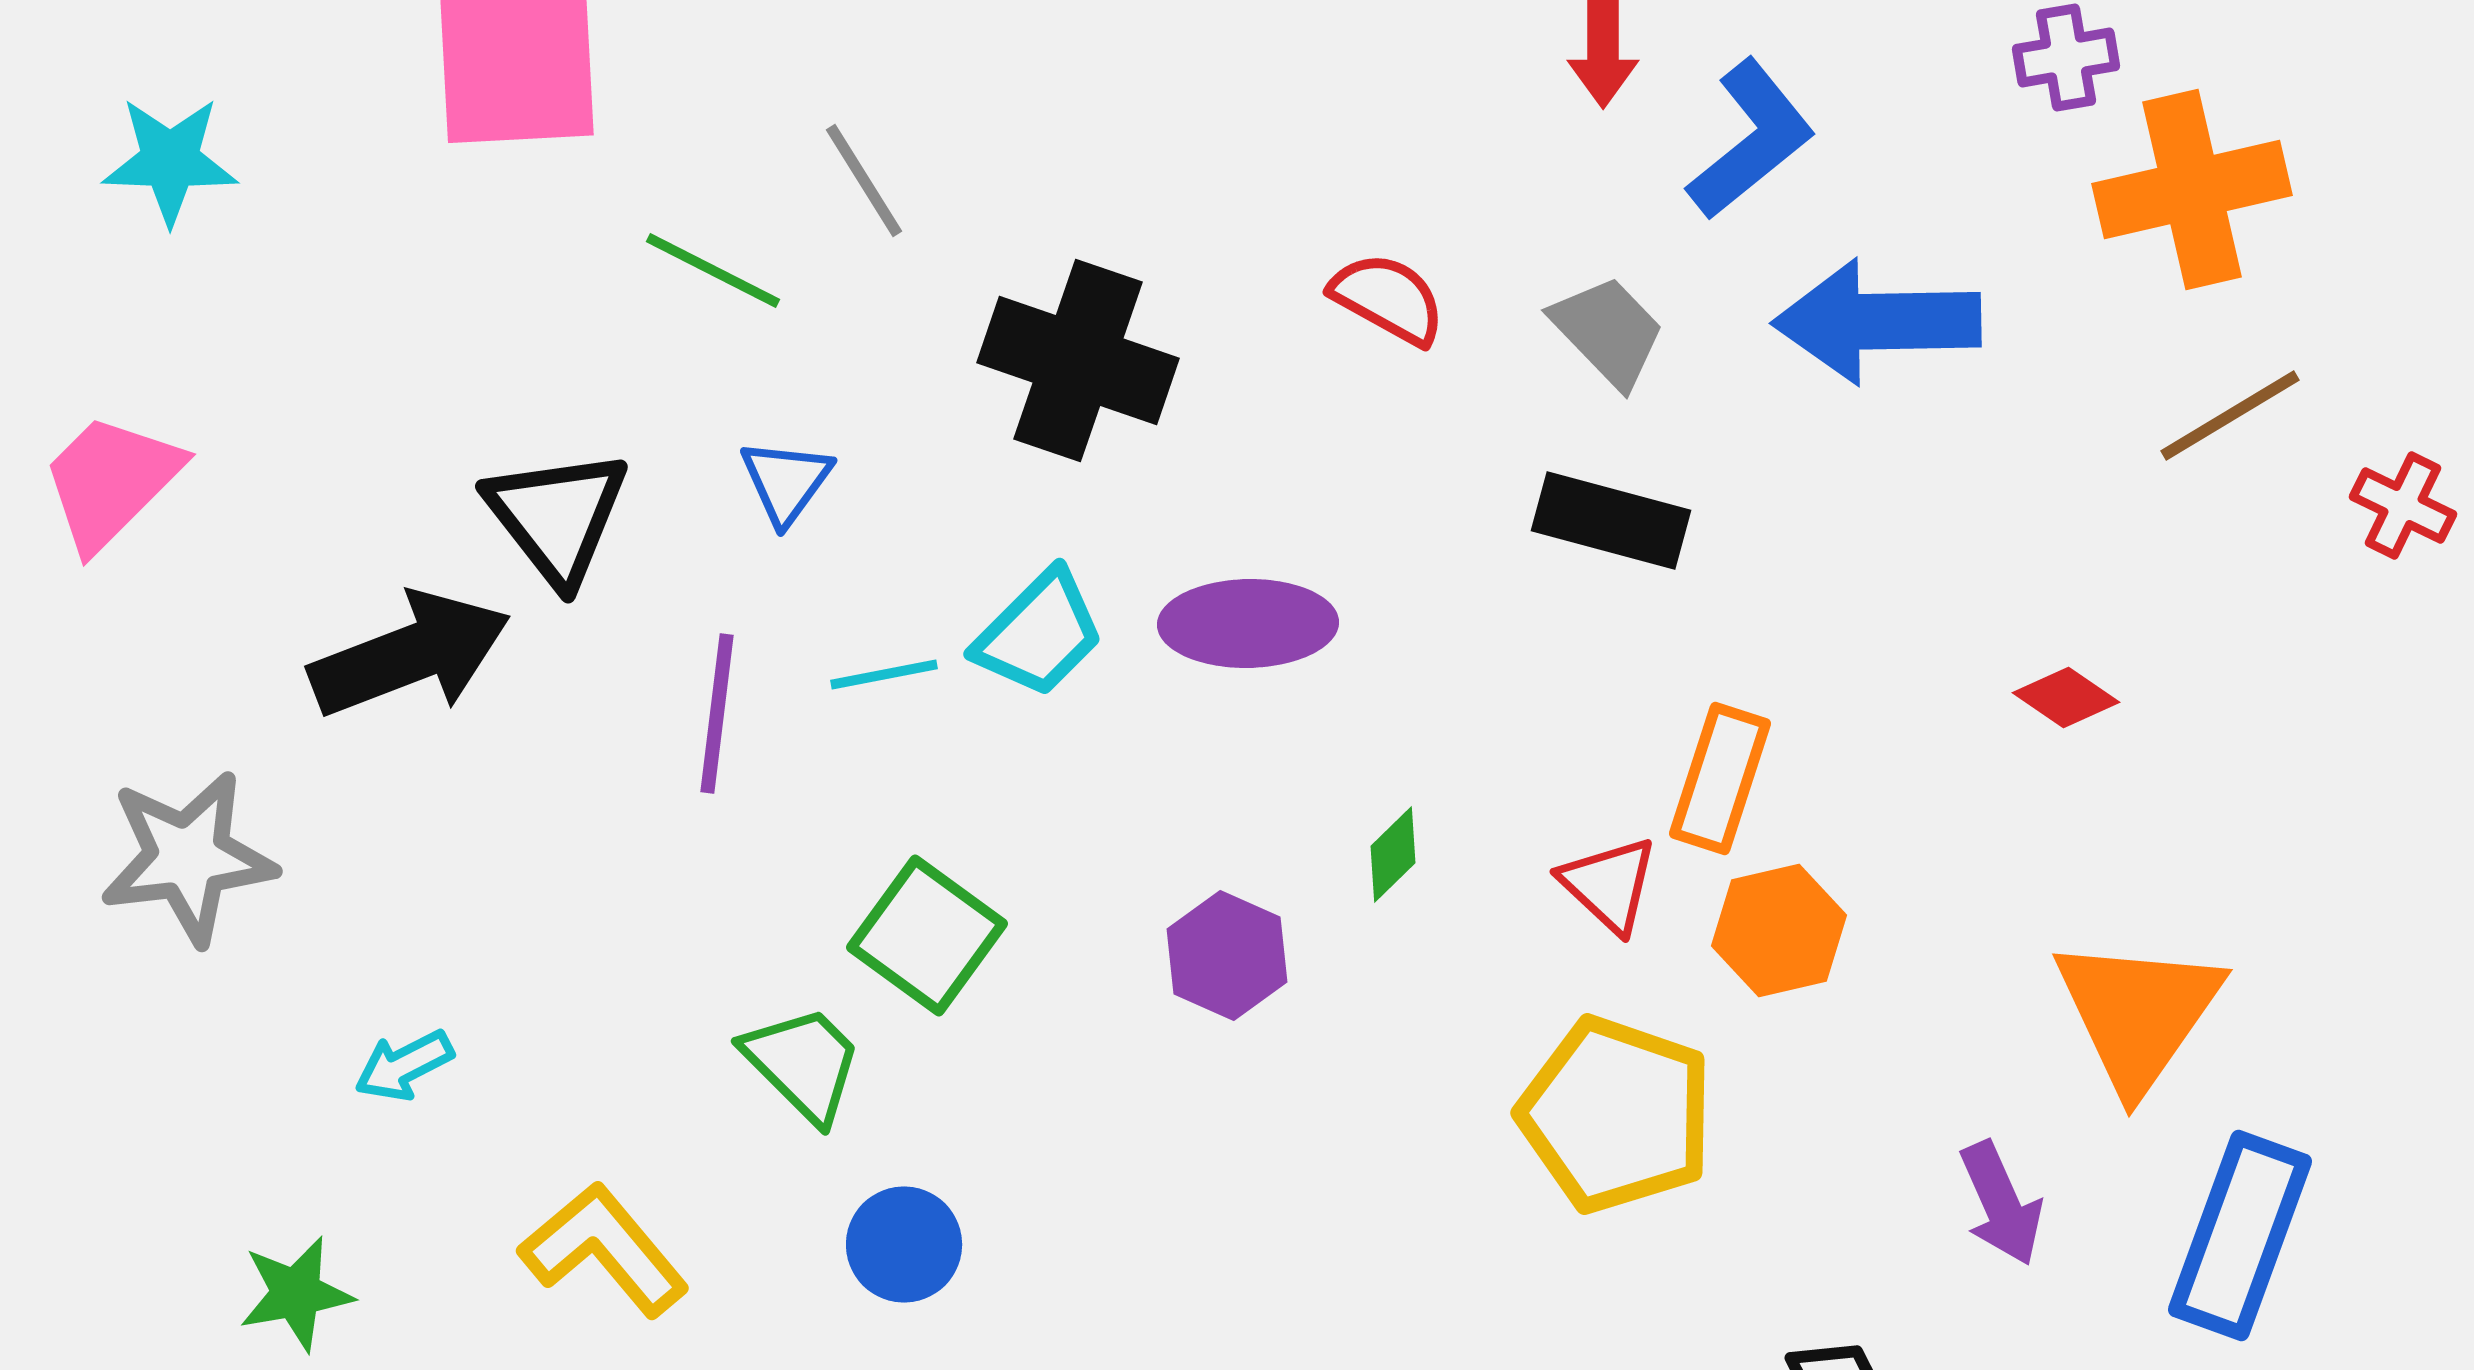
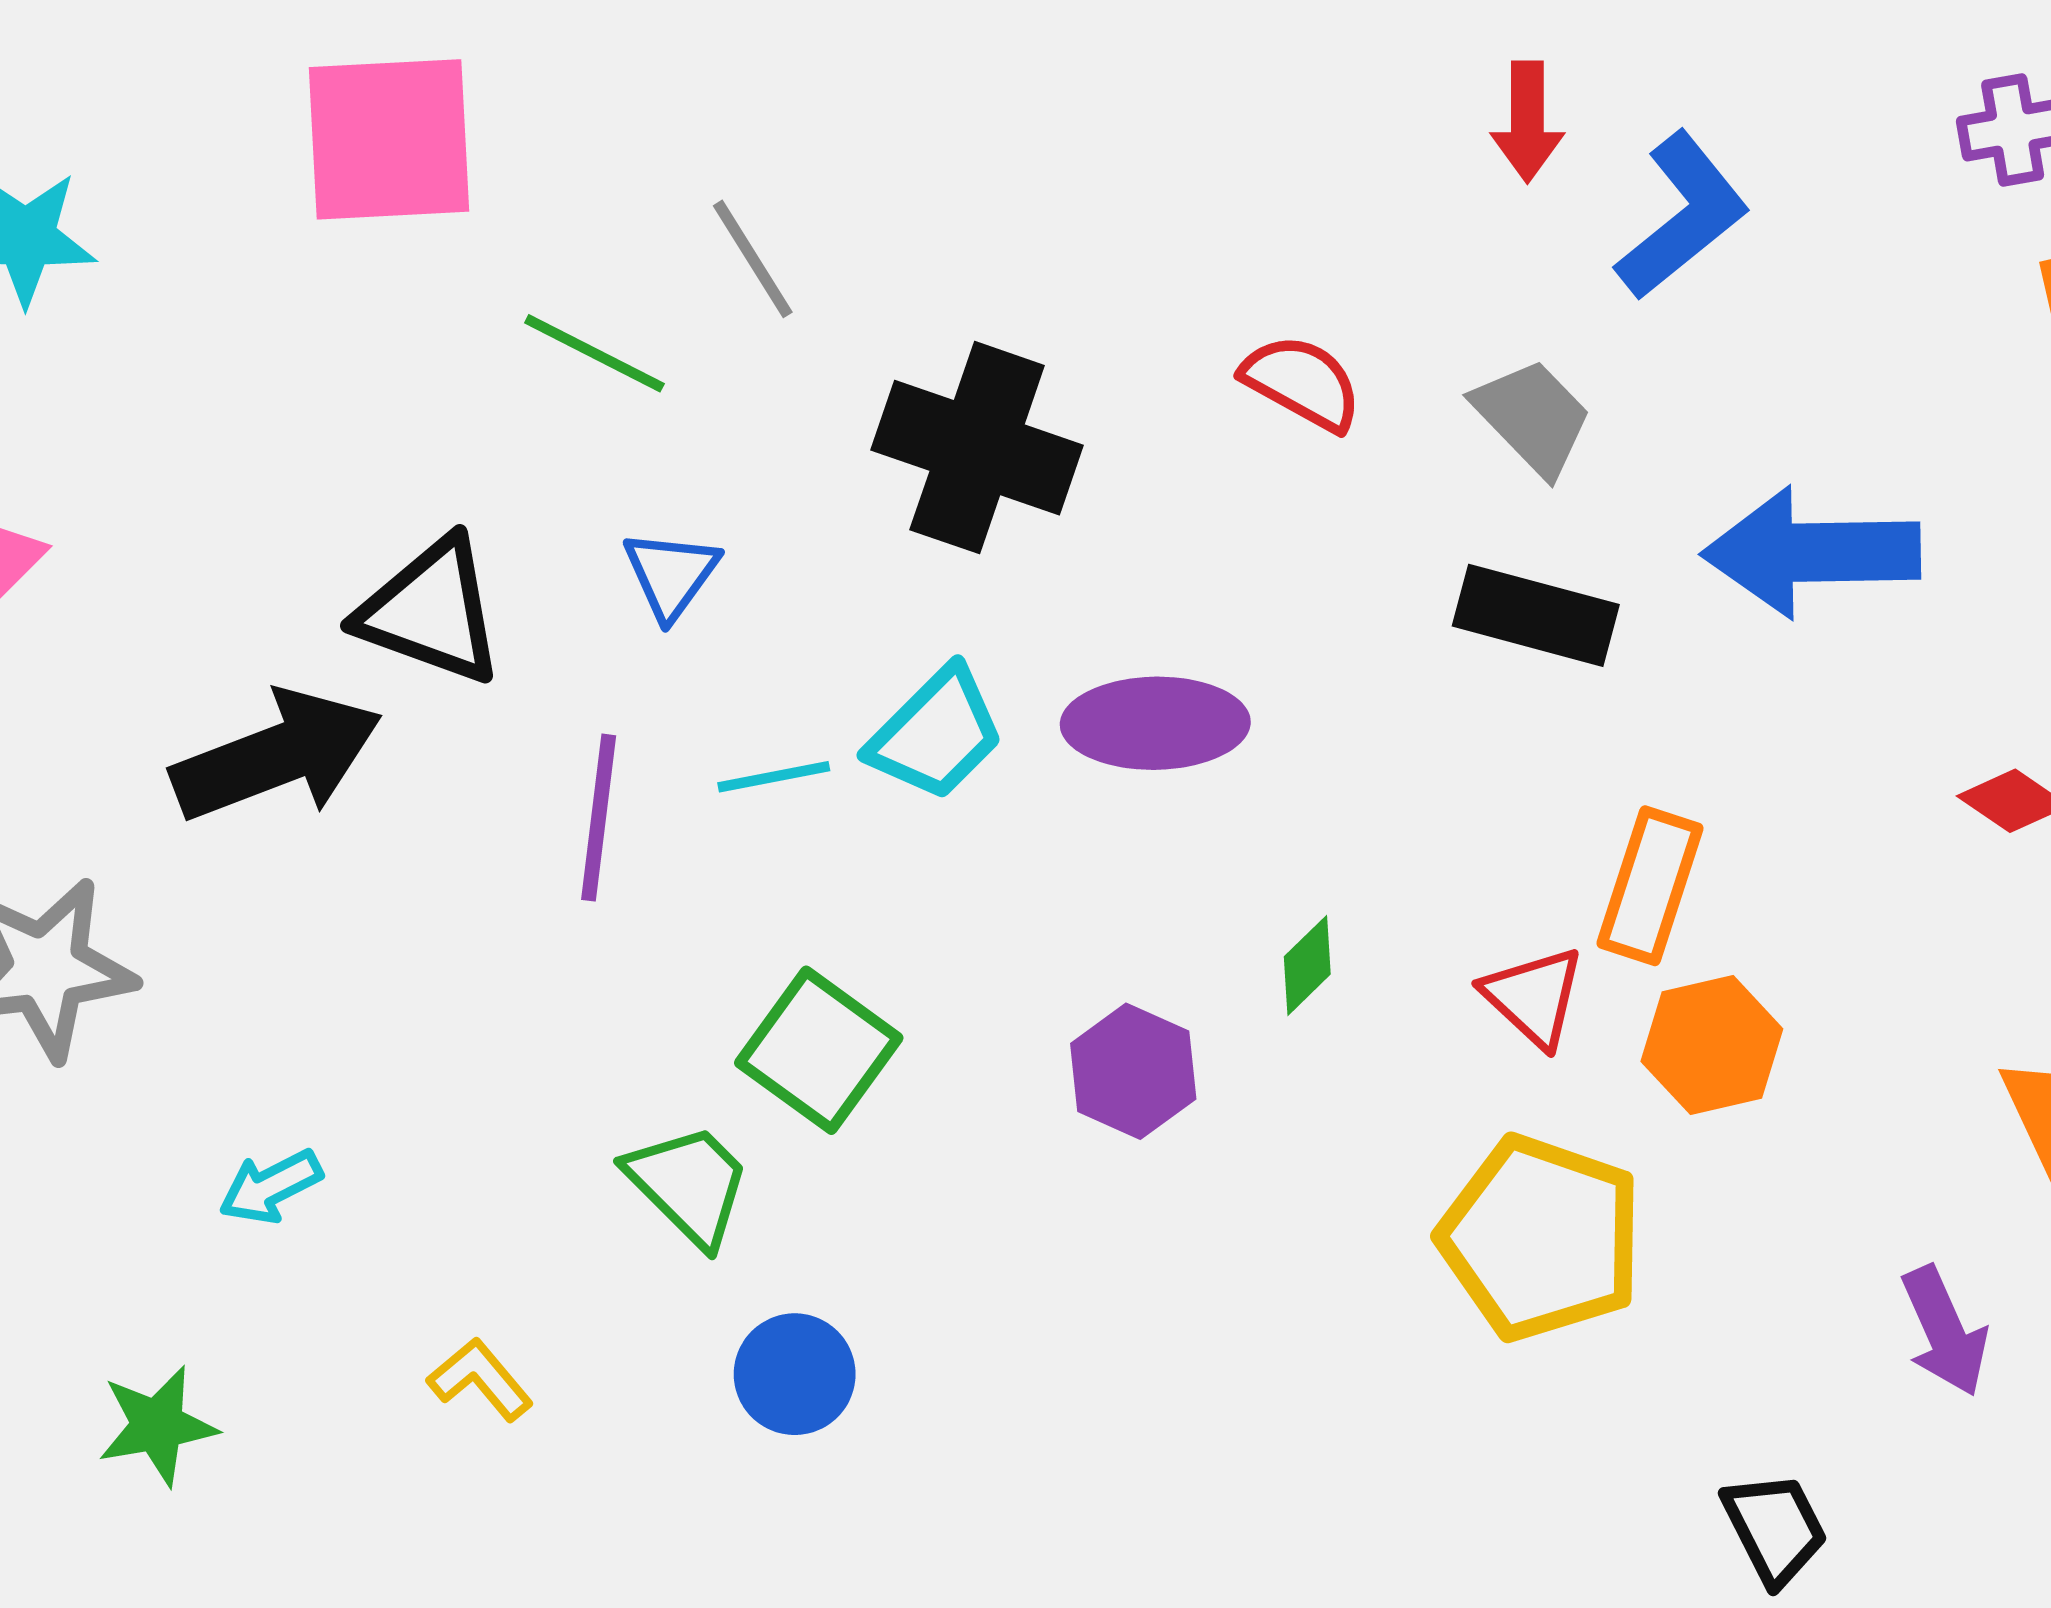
blue arrow: (1877, 322) -> (1811, 552), moved
black triangle: (557, 516) -> (431, 611), turned -32
yellow L-shape: (604, 1250) -> (480, 1379), size x0.6

